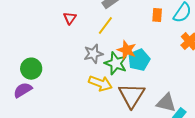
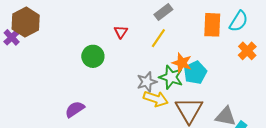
orange rectangle: (157, 15) -> (212, 25), size x1.6
gray star: (93, 54) -> (147, 82), moved
green circle: (31, 69) -> (93, 56), moved

